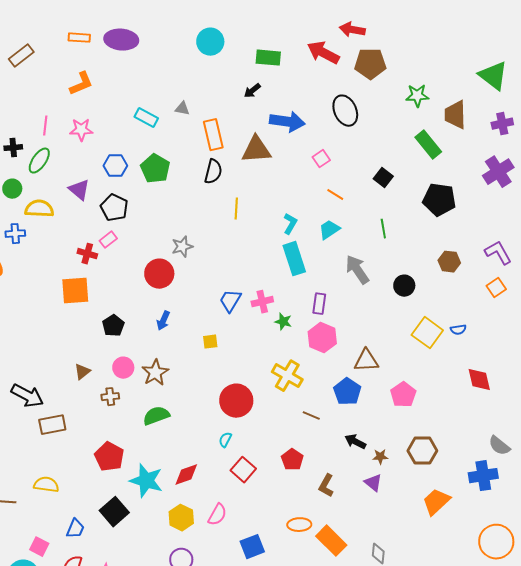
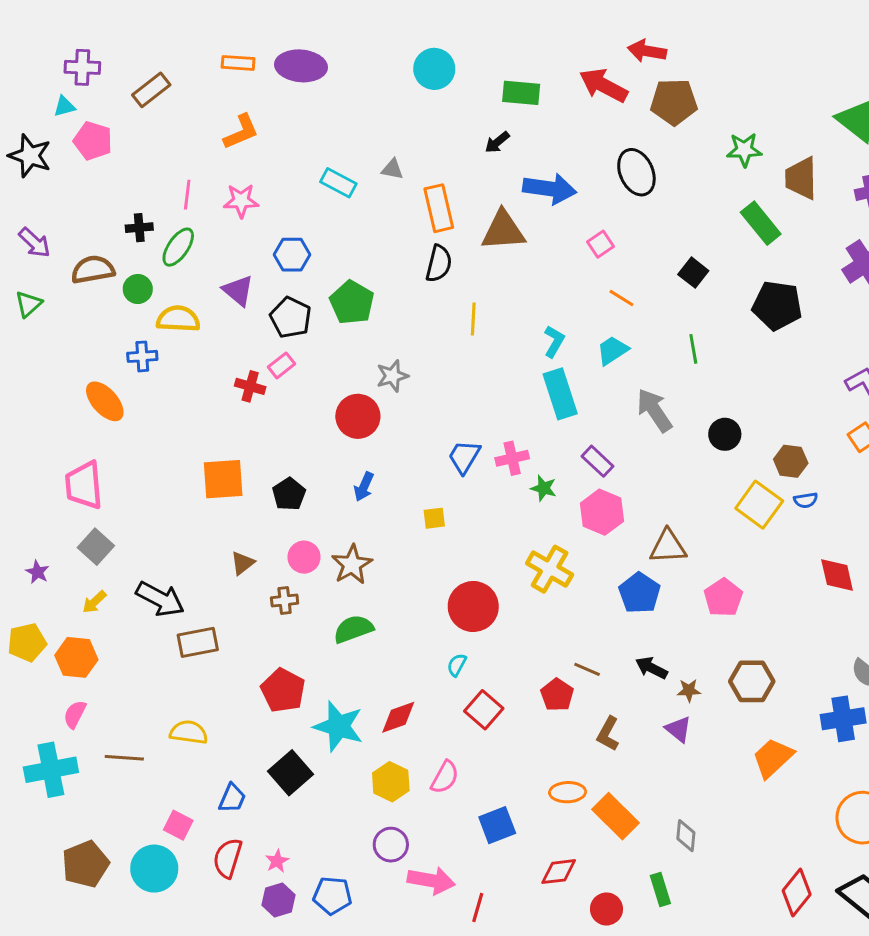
green pentagon: (155, 169) -> (352, 302), moved
brown hexagon: (449, 262) -> (791, 461), moved
orange square: (75, 291) -> (223, 479), moved
purple rectangle: (319, 304) -> (598, 461), turned -55
brown line: (311, 416) -> (587, 669), moved

